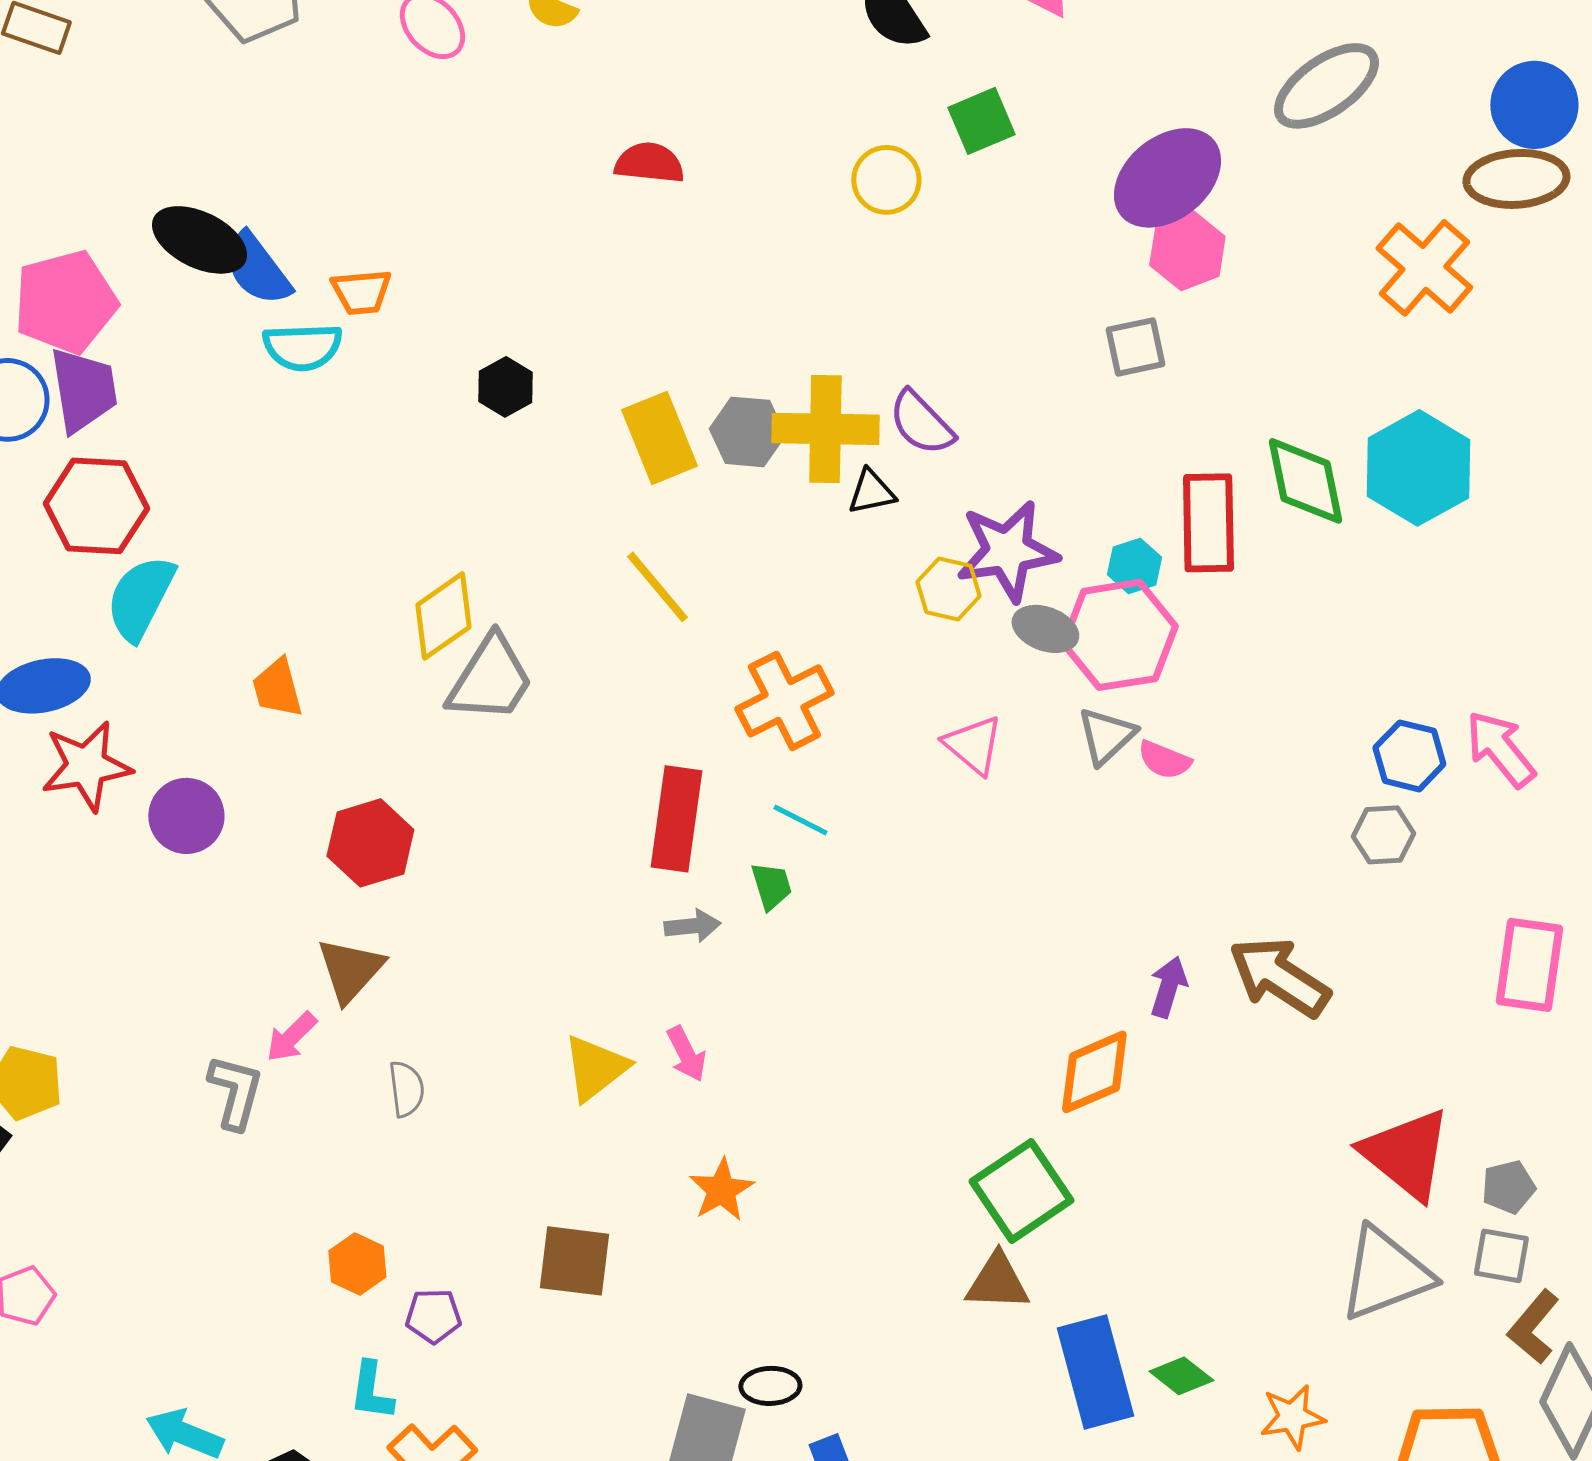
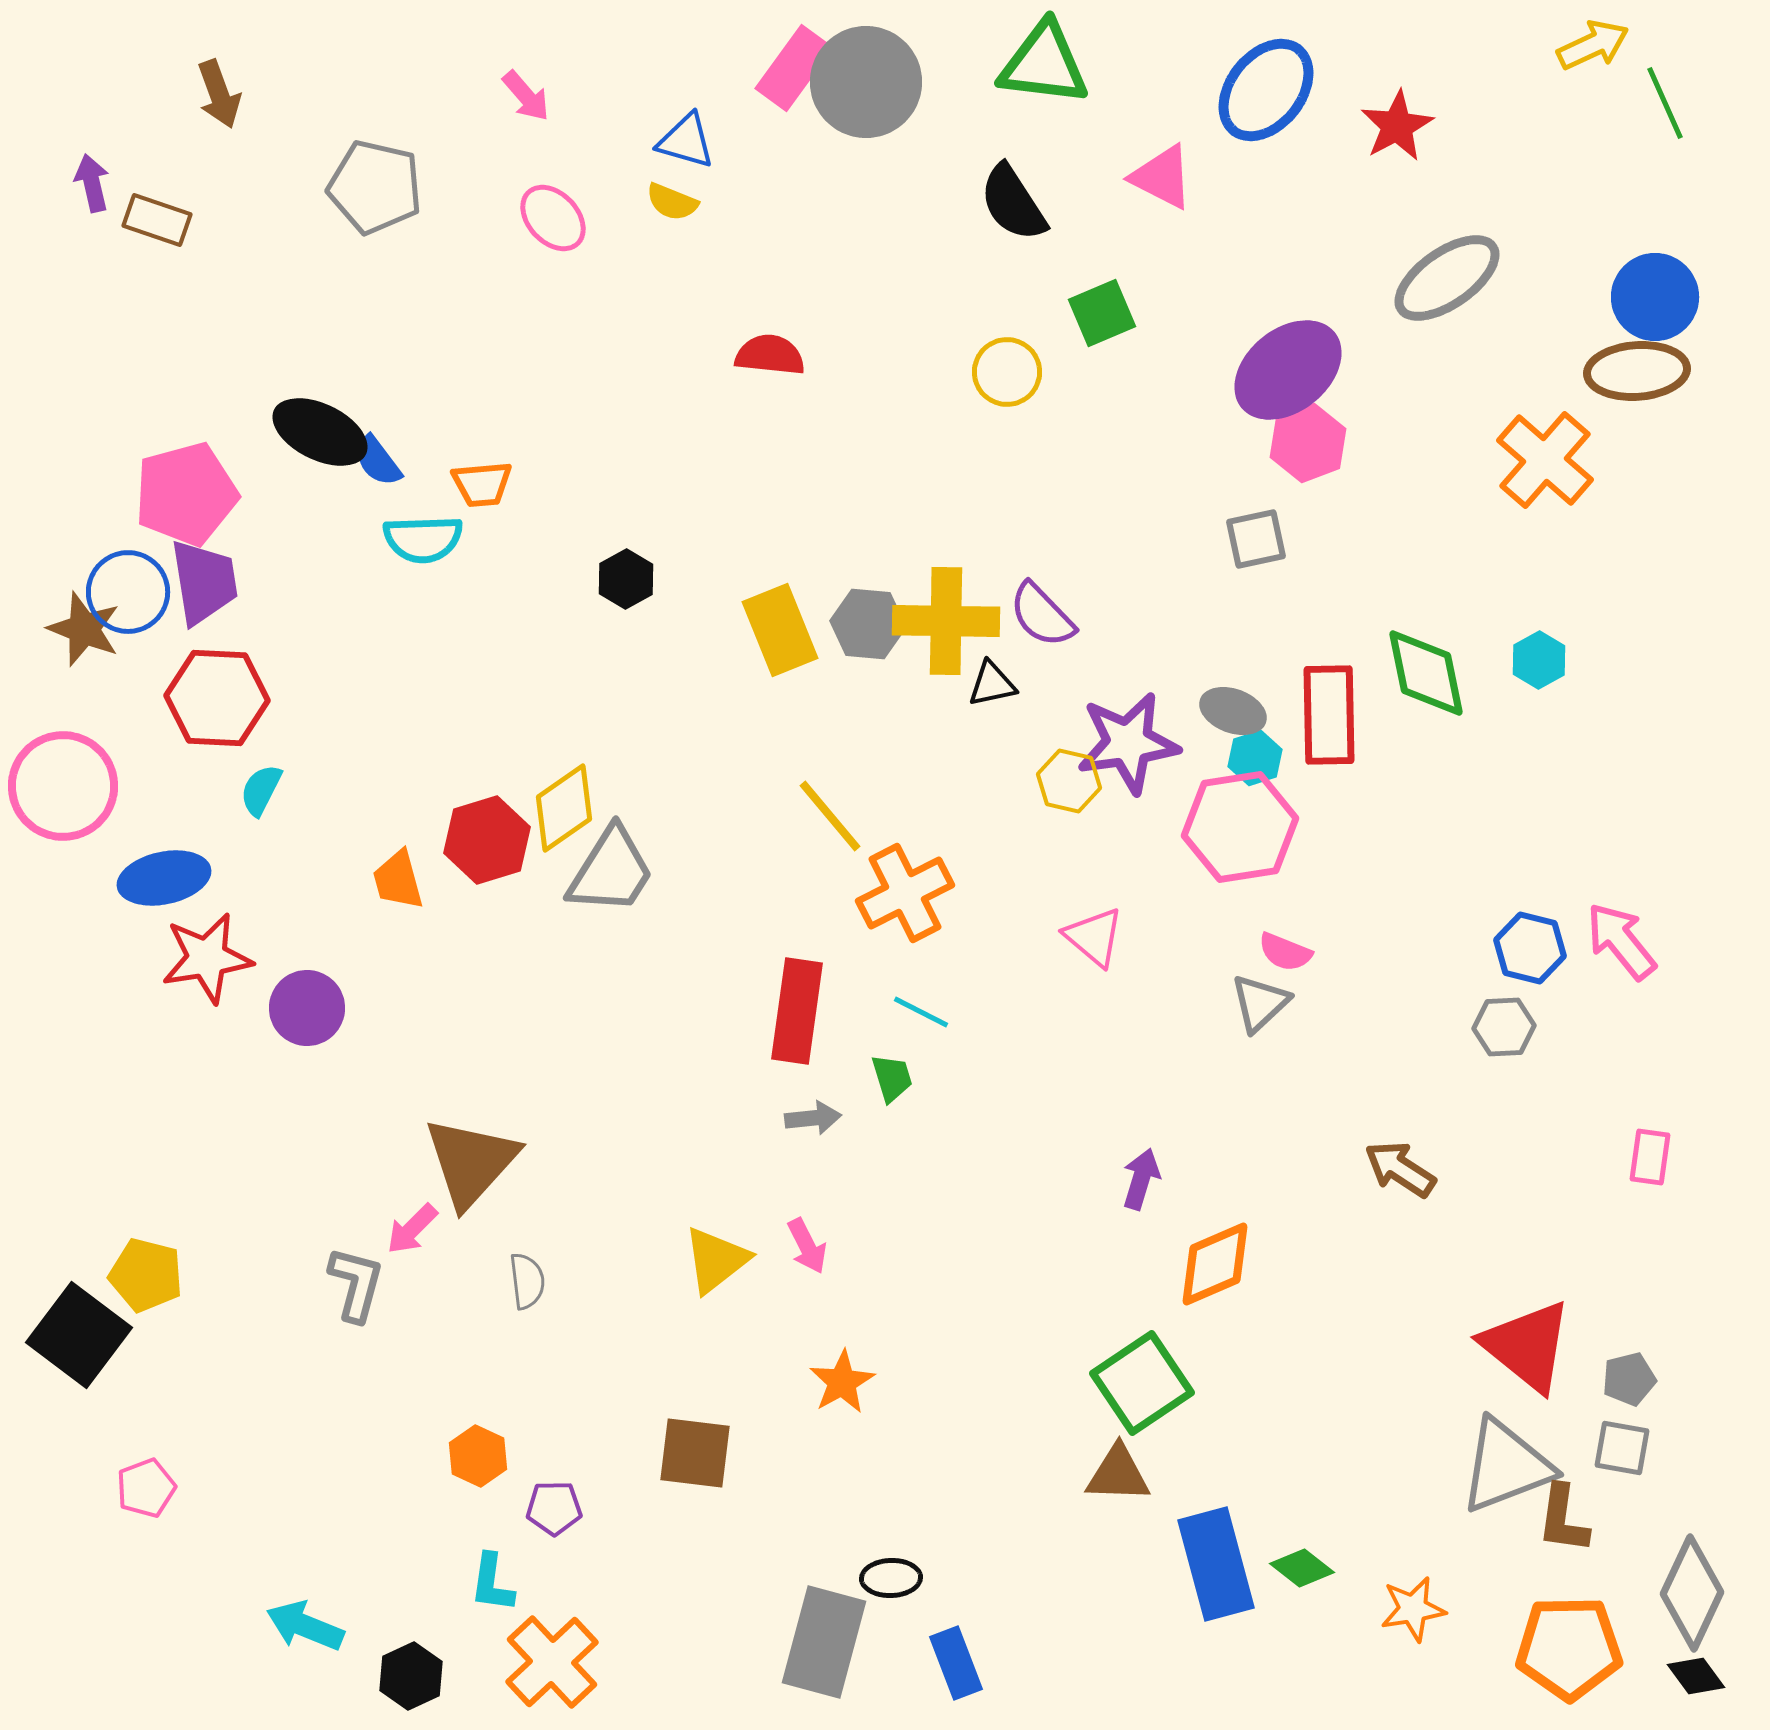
blue semicircle: (257, 269) -> (378, 461), size x0.7
cyan hexagon: (1418, 468) -> (1539, 660), size x0.5
yellow line: (657, 587) -> (830, 816), moved
cyan semicircle: (140, 598) -> (261, 790), size x0.6
gray ellipse: (1045, 629) -> (1233, 711), moved
gray triangle: (1106, 736) -> (1260, 1003), moved
red hexagon: (370, 843) -> (487, 840), moved
pink rectangle: (1529, 965) -> (1650, 1157), size x0.6
brown triangle: (350, 970) -> (471, 1162), size x1.4
brown arrow: (1279, 977) -> (1400, 1169), size x0.7
purple arrow: (1168, 987) -> (1141, 1179), moved
brown L-shape: (1533, 1327) -> (1563, 1519), moved, turned -32

